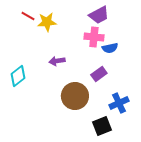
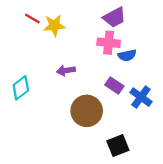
purple rectangle: (99, 74) -> (114, 85), turned 70
blue cross: (119, 103) -> (141, 97), moved, turned -30

